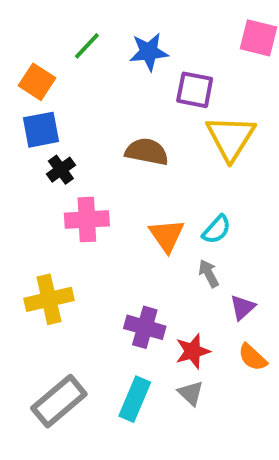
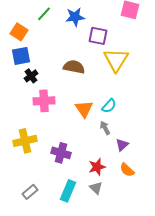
purple cross: (145, 327) -> (61, 153), moved
gray rectangle: (59, 401) -> (30, 192), size x0.6

